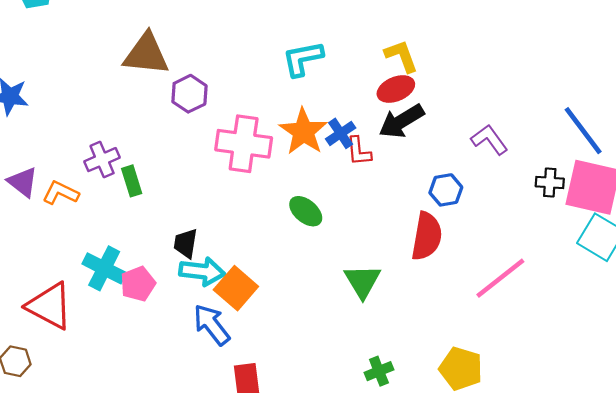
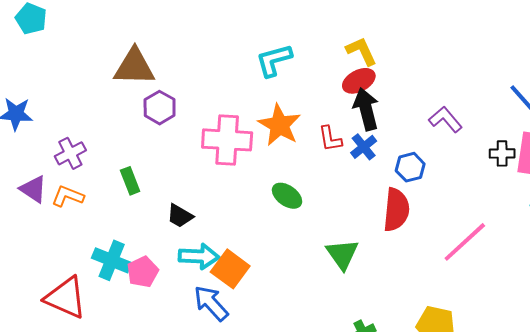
purple hexagon: (189, 94) -> (160, 108), moved
black arrow: (402, 121) -> (366, 109), turned 111
blue cross: (341, 133) -> (364, 147), moved
purple cross: (102, 160) -> (70, 153), moved
black trapezoid: (186, 243) -> (180, 216), moved, turned -64

